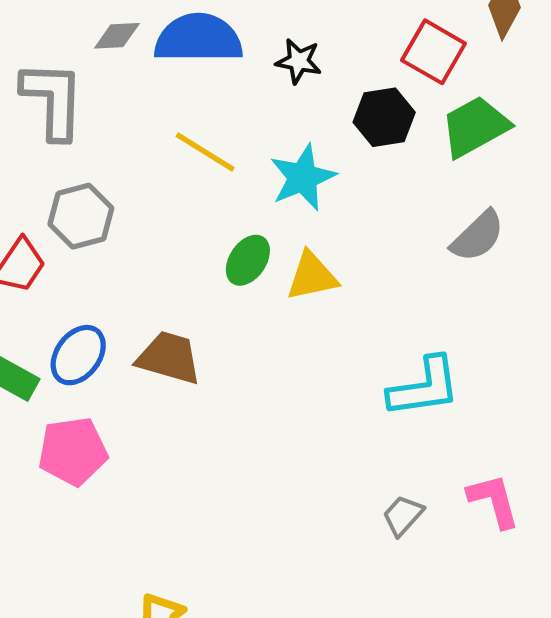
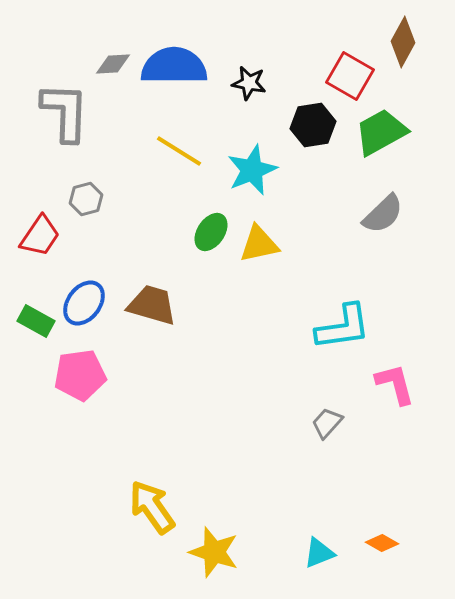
gray hexagon: (81, 216) -> (86, 199), size x0.7
pink L-shape: (494, 501) -> (395, 384), moved

